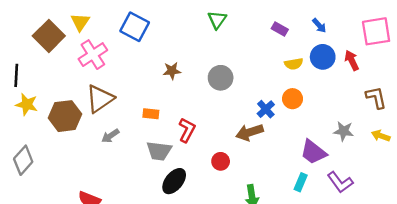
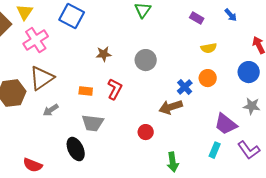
blue circle: (323, 57) -> (249, 72), moved
red L-shape: (187, 130) -> (115, 89), moved
black ellipse: (174, 181) -> (76, 149), moved, turned -65

